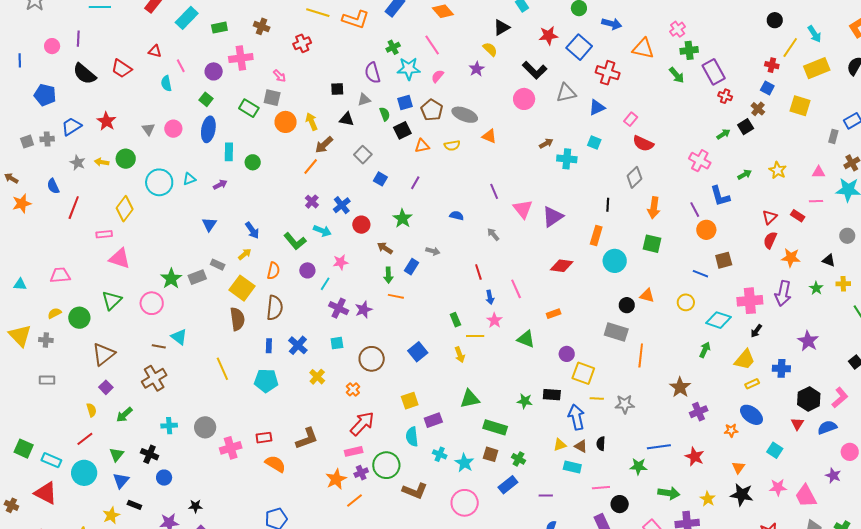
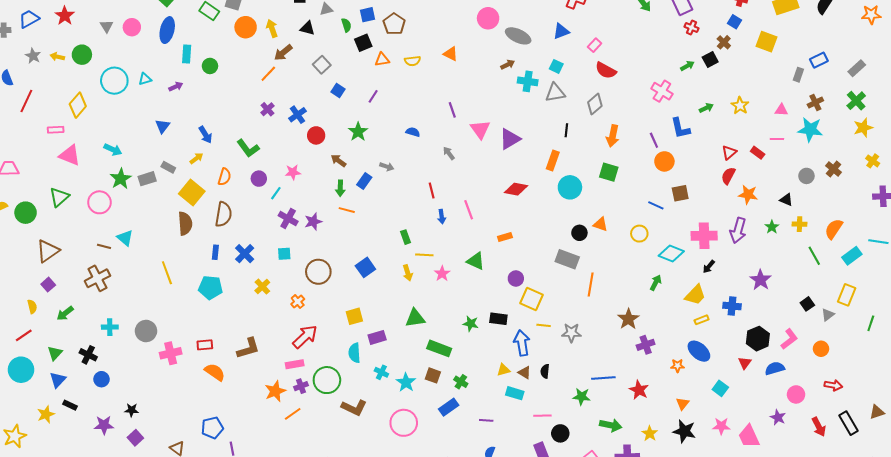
gray triangle: (566, 93) -> (555, 93), moved
gray ellipse: (465, 115) -> (518, 36), moved
cyan arrow: (322, 231) -> (113, 150), moved
pink star: (494, 320) -> (442, 274), moved

